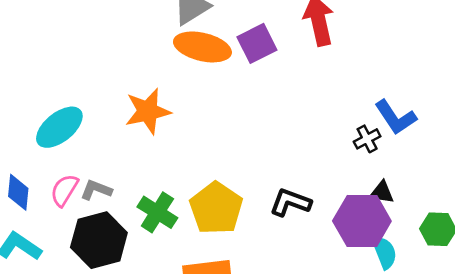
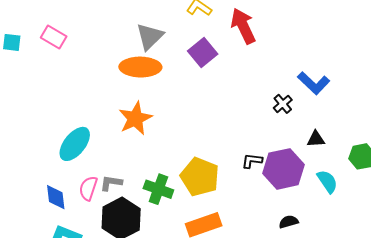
orange ellipse: (202, 47) -> (140, 67), moved
black cross: (367, 139) -> (283, 104), moved
black L-shape: (290, 202) -> (252, 161), size x0.7
purple hexagon: (362, 221) -> (283, 169), moved

